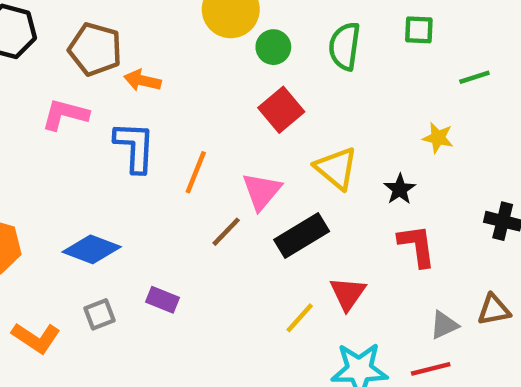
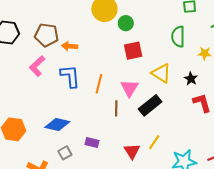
green semicircle: (345, 46) -> (178, 37), moved
red square: (281, 110) -> (133, 51), turned 36
pink L-shape: (65, 114) -> (37, 66), turned -50
brown line: (226, 232) -> (116, 108), turned -35
red triangle: (348, 293) -> (132, 151), moved

